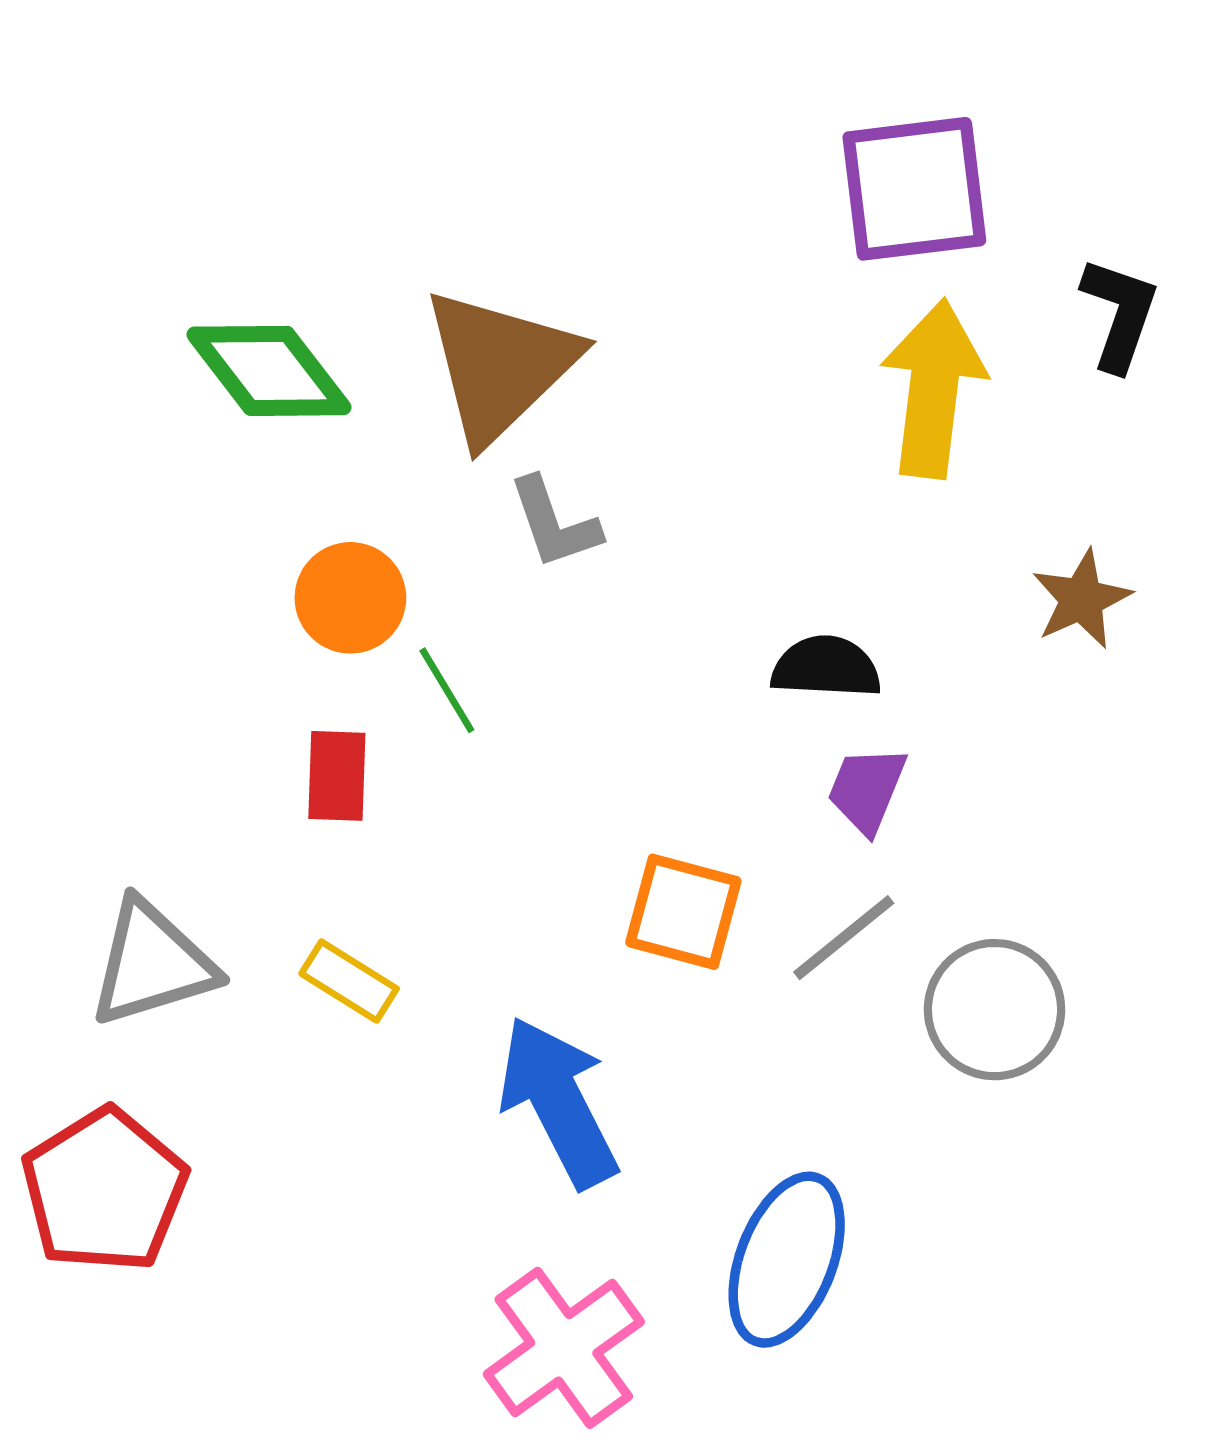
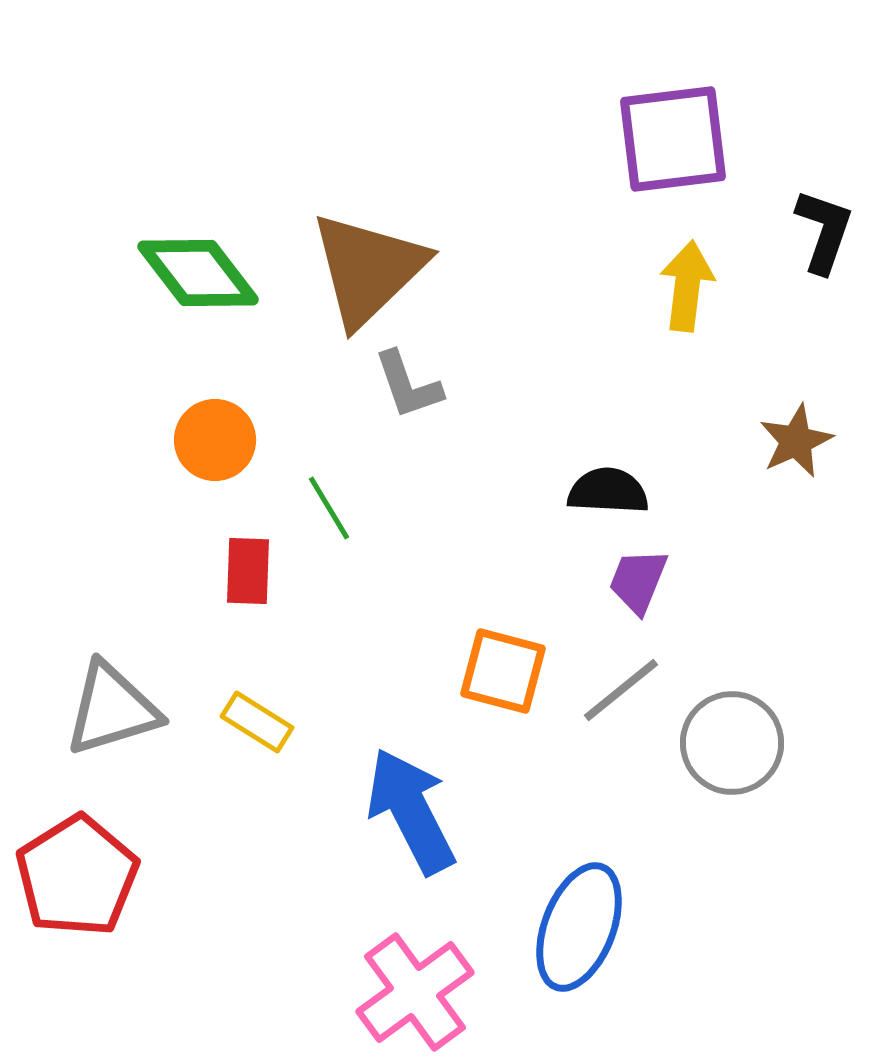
yellow arrow: (933, 389) -> (687, 286), size x0.7
orange circle: (350, 598) -> (215, 440), moved

